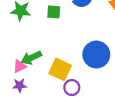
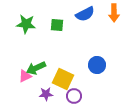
blue circle: (96, 55) -> (97, 65), size x0.7
purple star: (20, 85) -> (46, 94), moved

